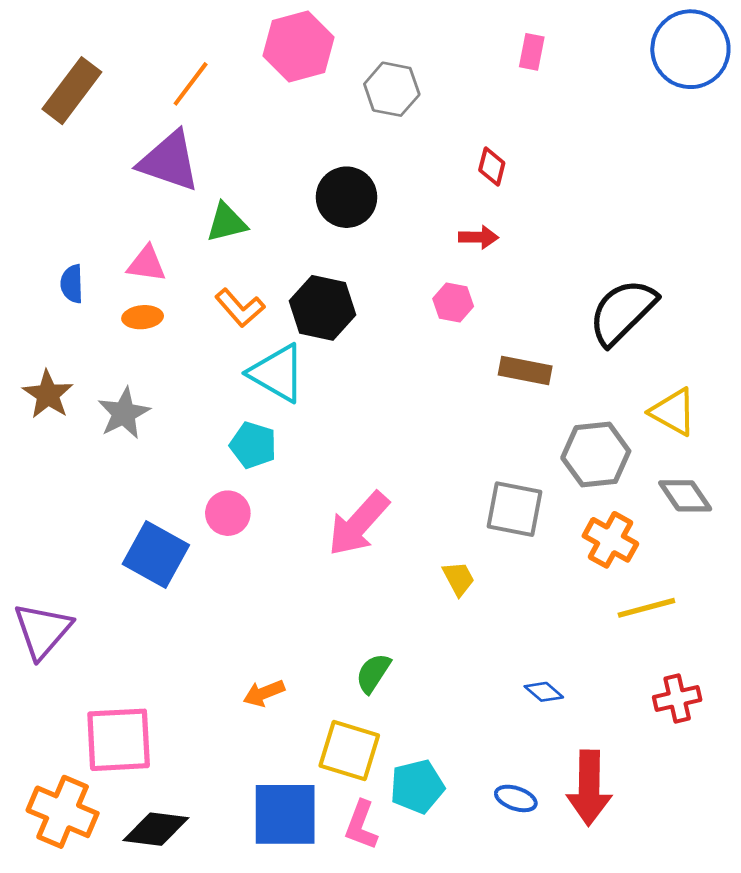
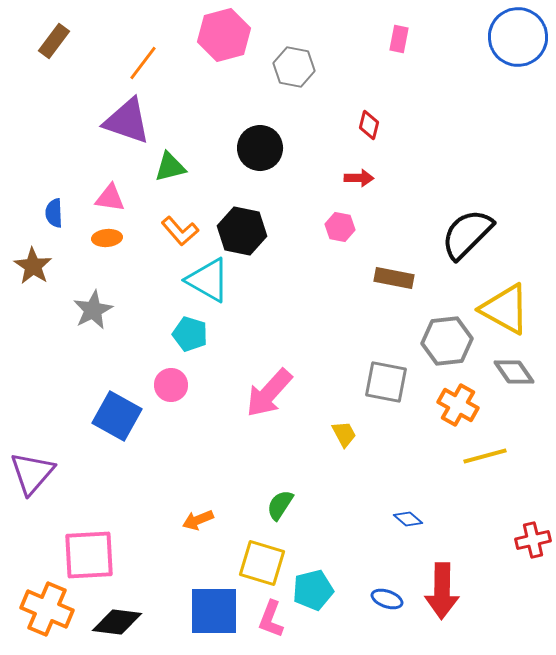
brown rectangle: (72, 91) -> (54, 41), moved, size x0.7
brown star: (48, 395) -> (33, 266), moved
yellow triangle: (673, 412) -> (505, 309), size x1.4
red cross: (677, 698) -> (533, 540), moved

